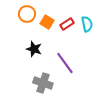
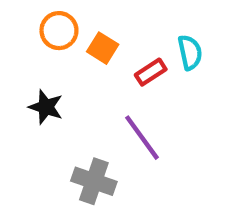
red rectangle: (67, 24) -> (151, 72), moved
black star: (34, 49) -> (46, 107), moved

